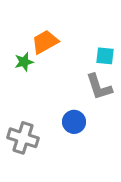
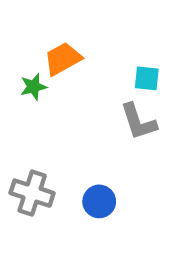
blue circle: (74, 122) -> (99, 201), moved

